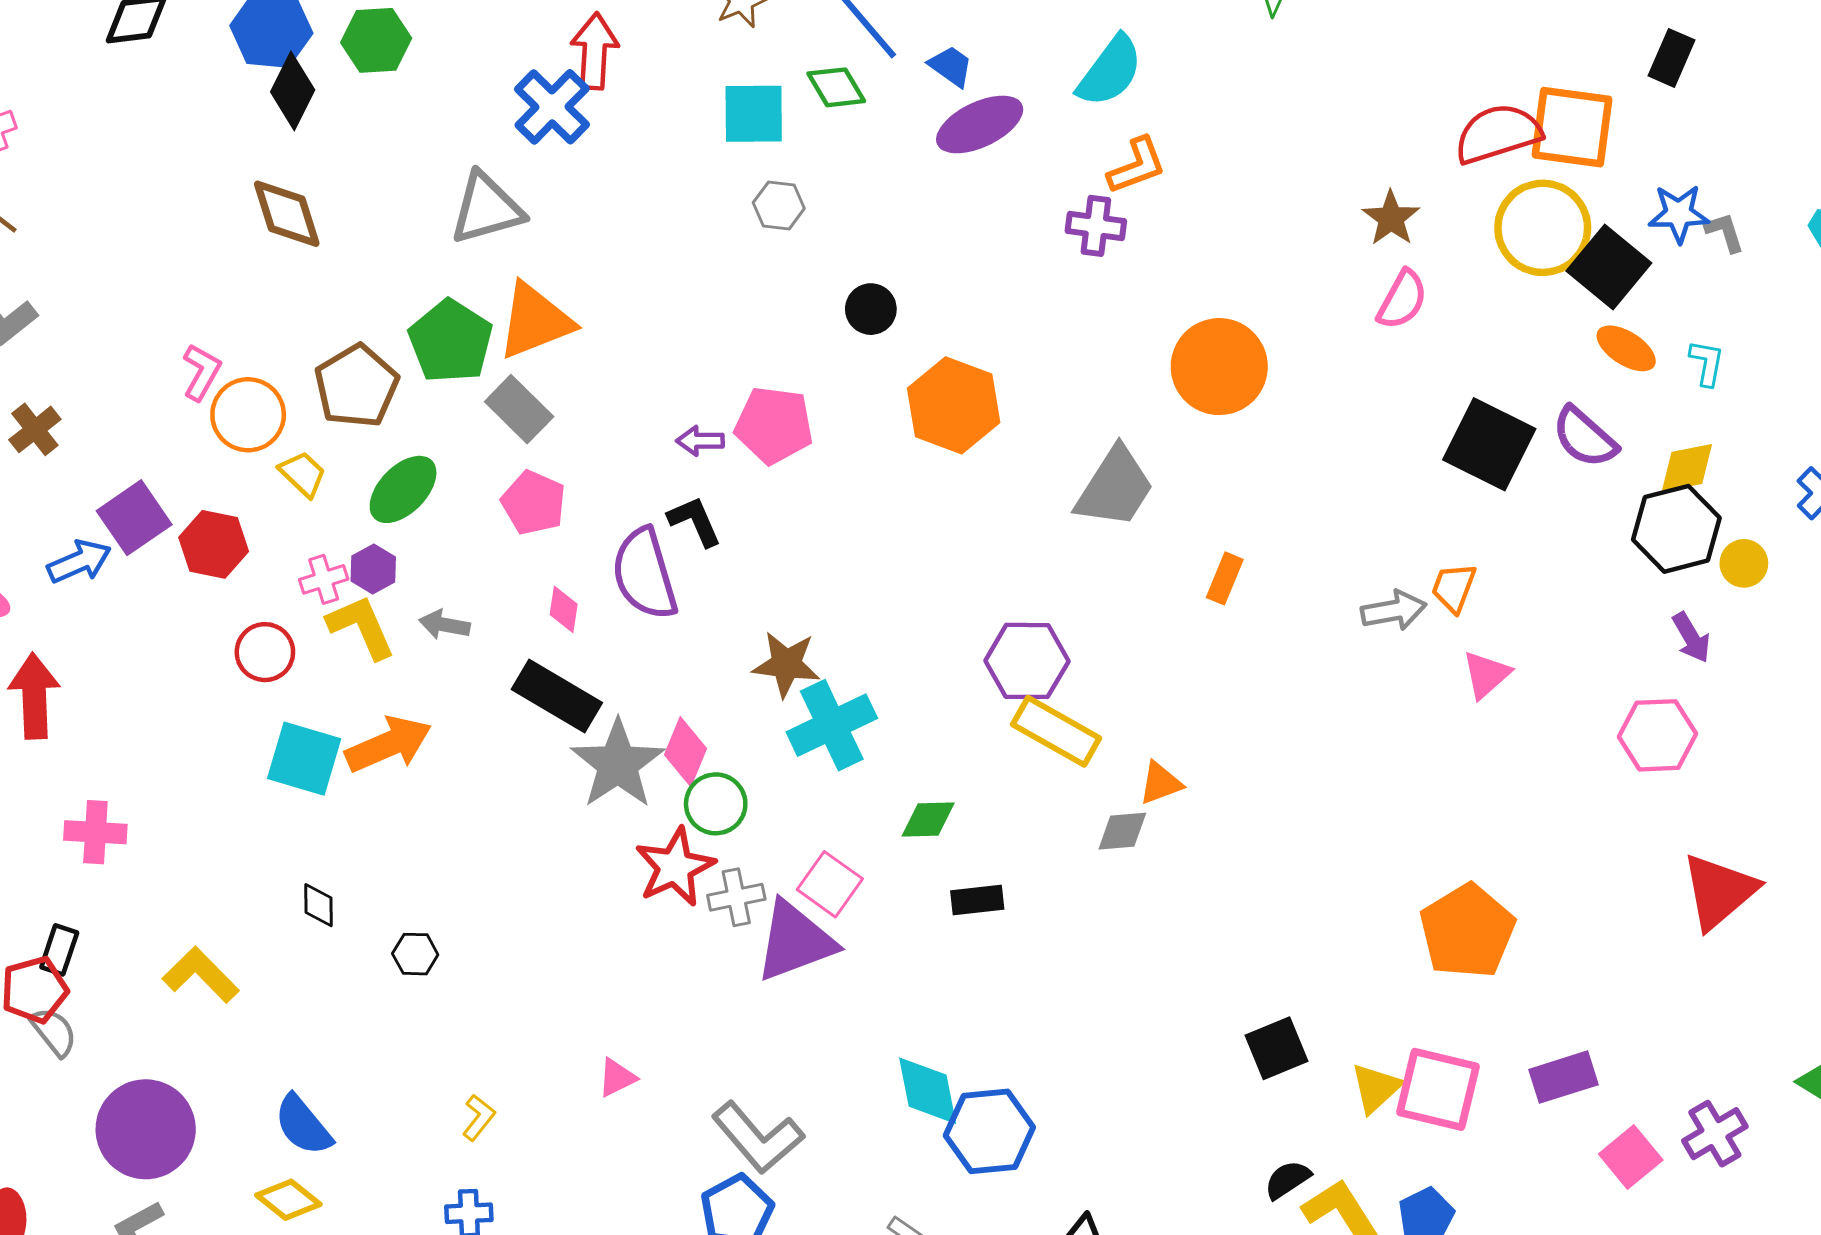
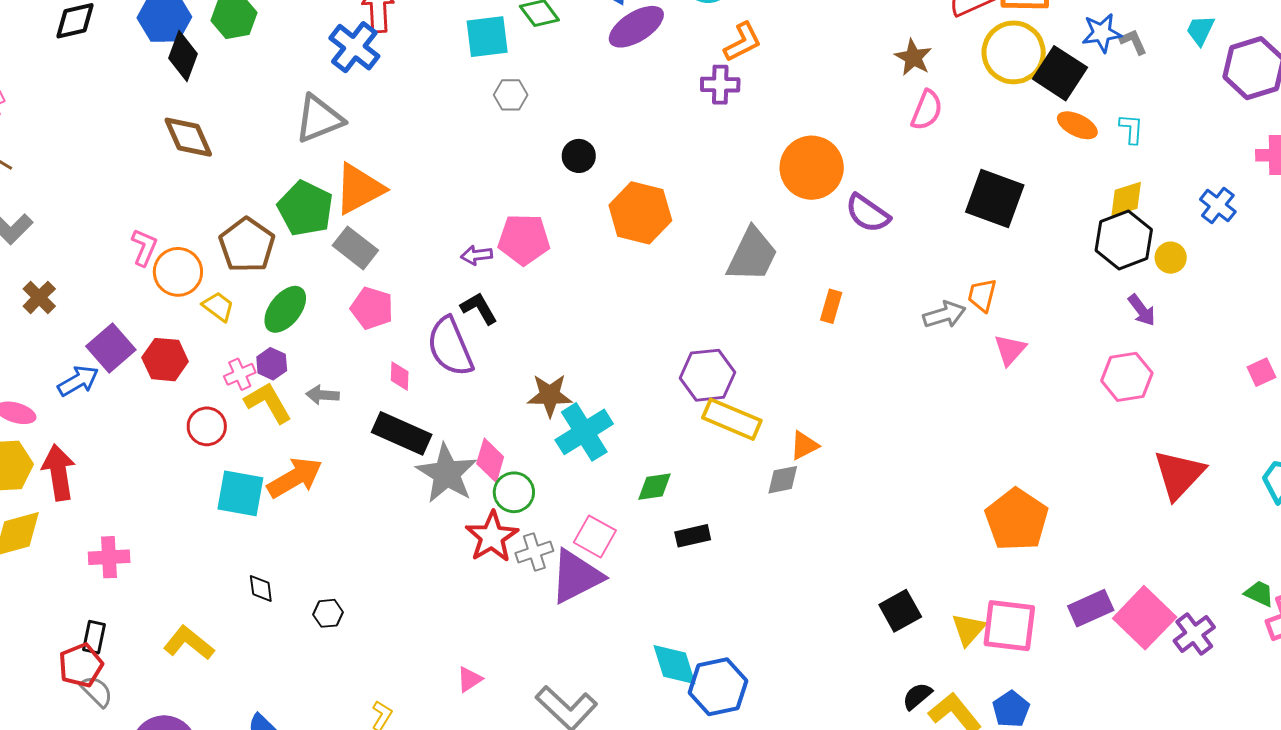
purple semicircle: (1585, 437) -> (868, 213), moved
pink square: (1631, 1157) -> (1145, 618), moved, size x1.5

